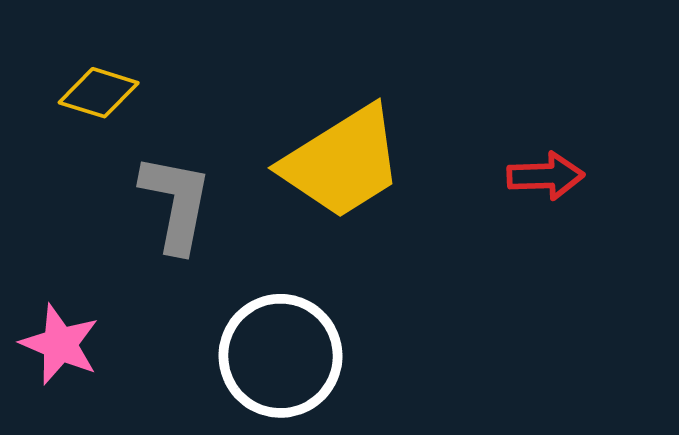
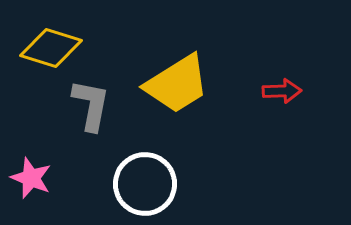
yellow diamond: (99, 93) -> (51, 48), size x1.5

